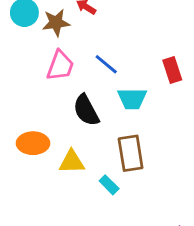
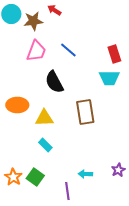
cyan trapezoid: (132, 99) -> (109, 78), moved
cyan rectangle: (109, 185) -> (45, 145), moved

